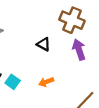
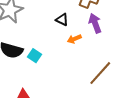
orange arrow: (46, 82) -> (74, 39), moved

